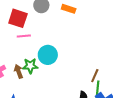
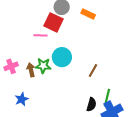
red square: (18, 18) -> (53, 22), moved
brown line: (95, 76) -> (93, 70), moved

